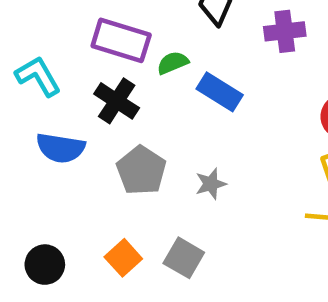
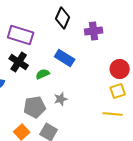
green semicircle: (173, 63) -> (43, 74), moved
gray pentagon: (141, 170) -> (35, 107), moved, turned 30

